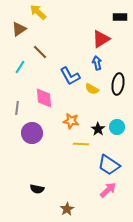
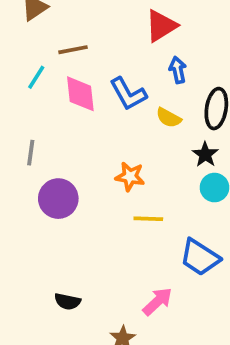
red triangle: (101, 39) -> (161, 26), moved
brown line: (40, 52) -> (73, 50), turned -56
pink diamond: (44, 98) -> (80, 94), moved
black star: (98, 129) -> (205, 154), moved
pink arrow: (108, 190) -> (158, 301), moved

